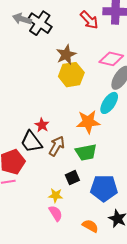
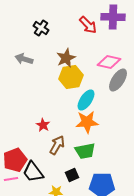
gray arrow: (22, 19) -> (24, 59), moved
black cross: (40, 23) -> (41, 28), size x0.7
cyan ellipse: (109, 103) -> (86, 100), moved
black trapezoid: (31, 142) -> (33, 172), moved

